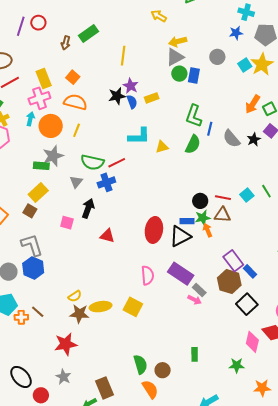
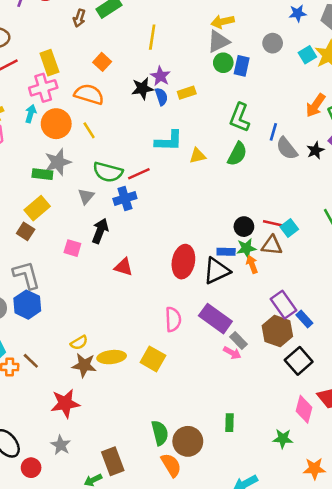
orange square: (73, 77) -> (102, 62), moved
blue line: (210, 129) -> (273, 132), moved
yellow line: (77, 130) -> (89, 130), turned -56
cyan square: (247, 195) -> (289, 228), moved
brown circle: (163, 370) -> (188, 441), size x1.5

